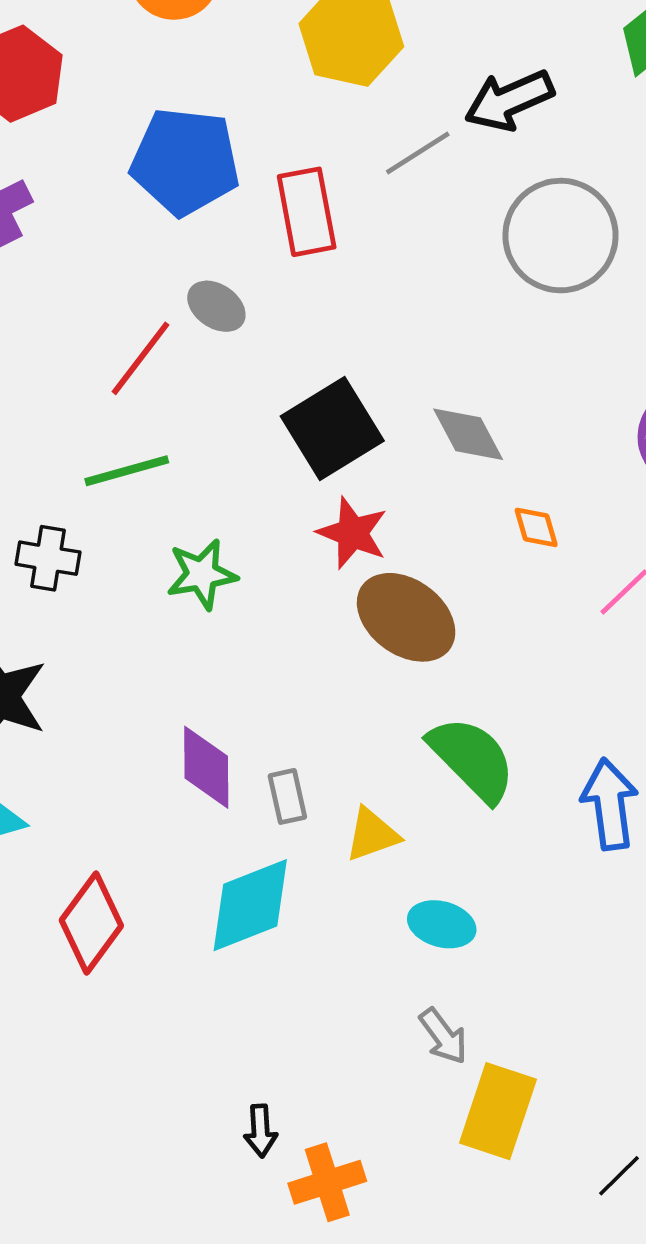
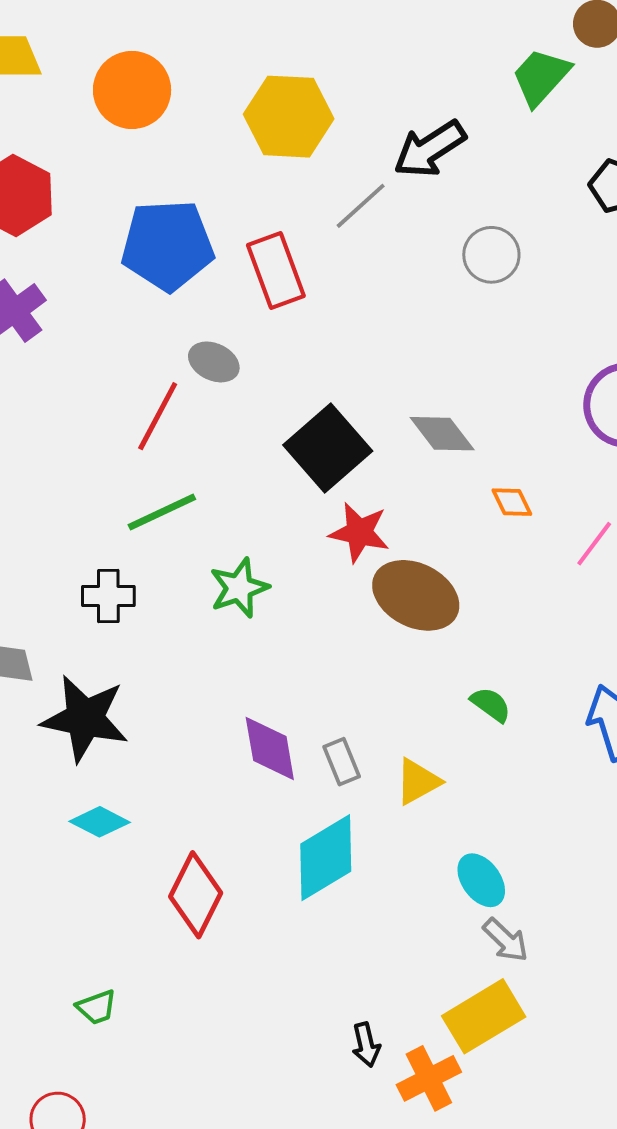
gray circle: (561, 236) -> (491, 255), size x0.6
green semicircle: (472, 759) -> (491, 704), size x0.5
cyan ellipse: (442, 924) -> (481, 880), moved, turned 48
yellow rectangle: (498, 1111) -> (484, 1016), moved, turned 50

